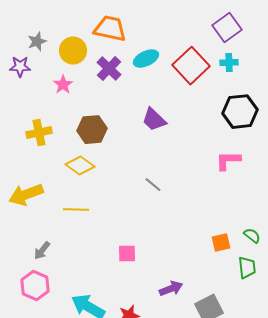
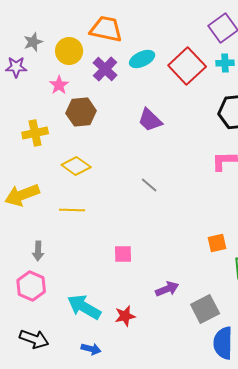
brown hexagon: (92, 130) -> (81, 112), moved
gray arrow: (42, 251) -> (38, 251), turned -36

